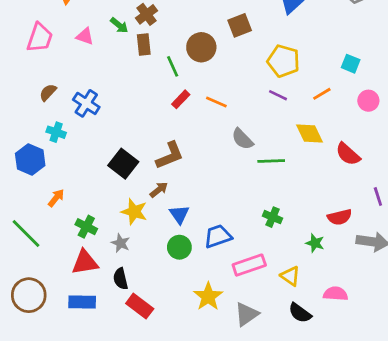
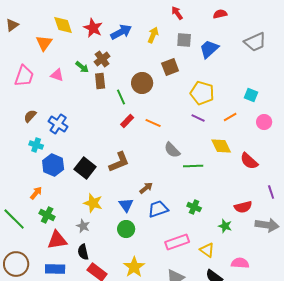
blue hexagon: (30, 160) -> (53, 165), moved
brown arrow: (159, 190) -> (146, 188), moved
green cross: (86, 227) -> (47, 215), moved
blue trapezoid: (218, 236) -> (158, 209), moved
yellow star: (208, 297) -> (134, 267), moved

